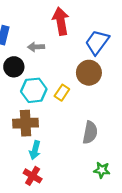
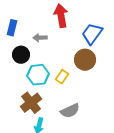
brown cross: (26, 123) -> (31, 103), turned -35
gray semicircle: (90, 132) -> (70, 111), moved, turned 54

